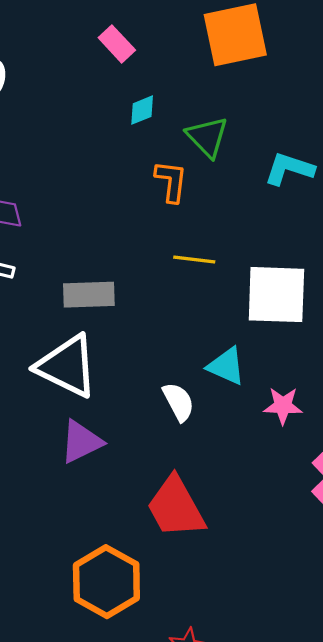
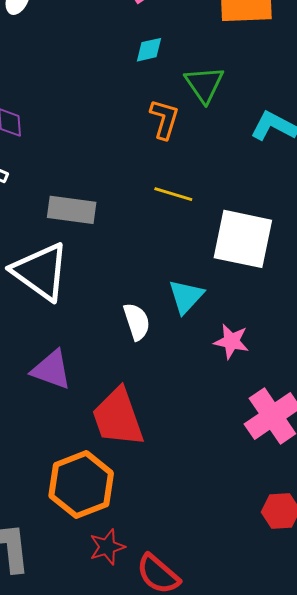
cyan triangle: (226, 366) -> (186, 297), turned 39
purple triangle: (81, 442) -> (51, 370), moved, turned 36
orange hexagon: (106, 582) -> (81, 485), moved

